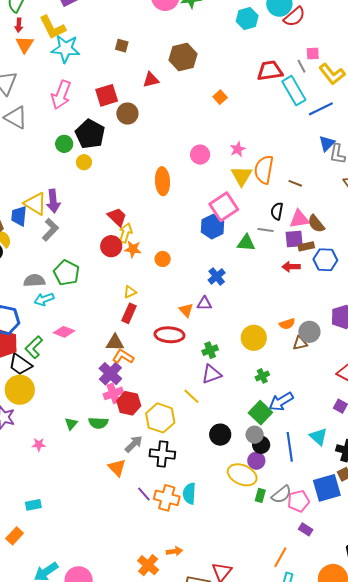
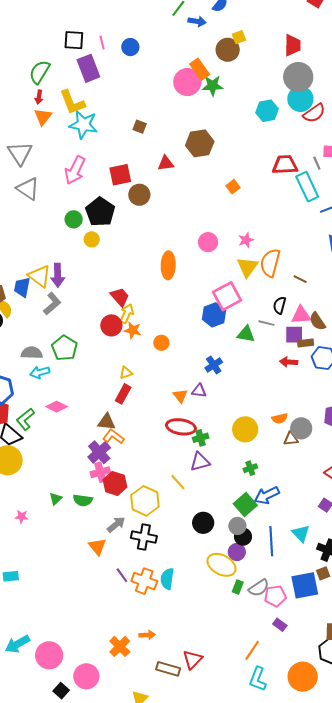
red ellipse: (169, 335) -> (181, 427), moved

